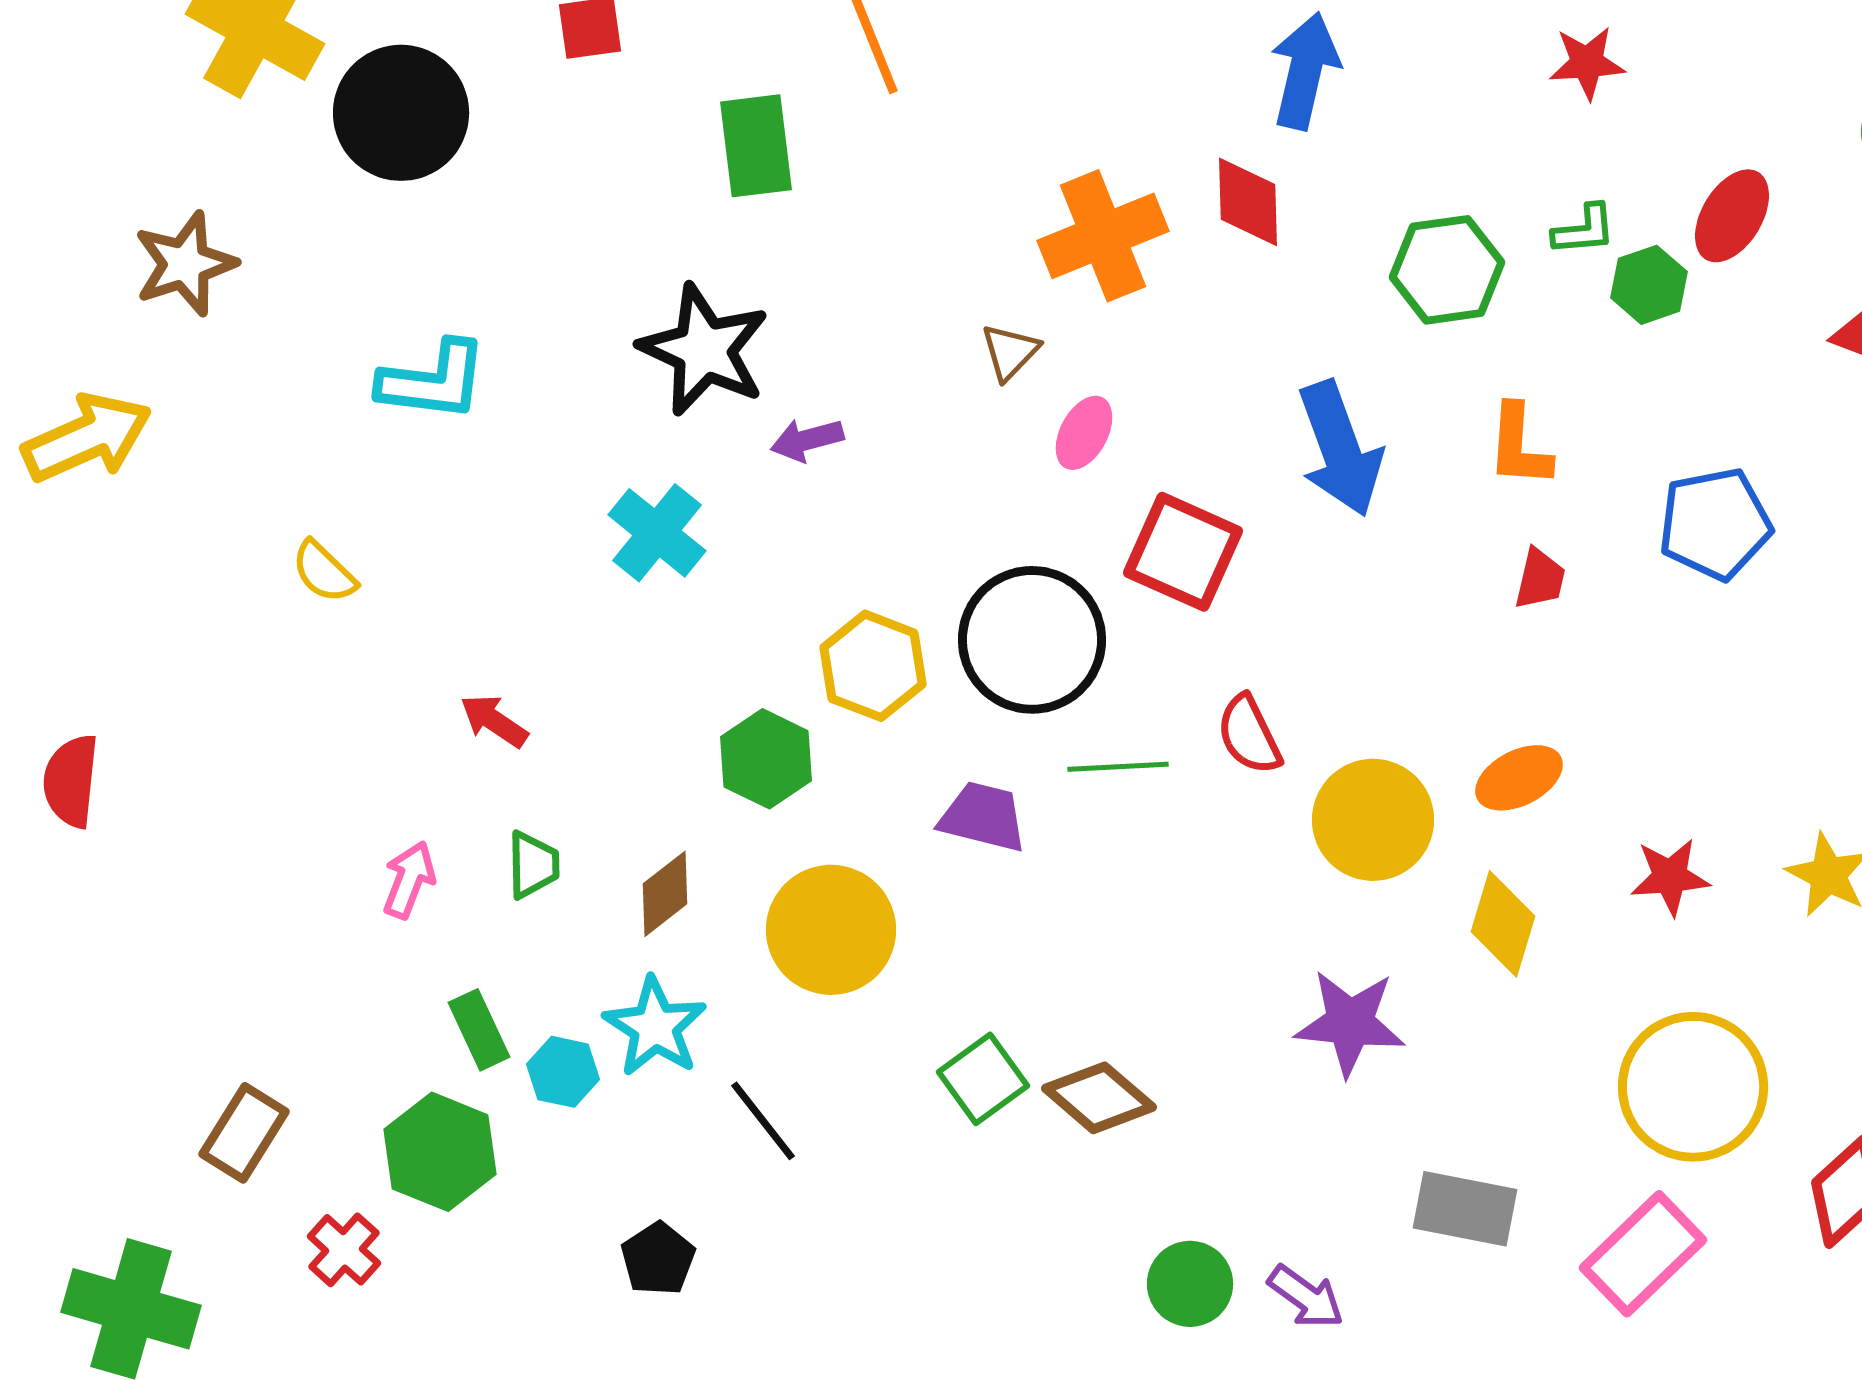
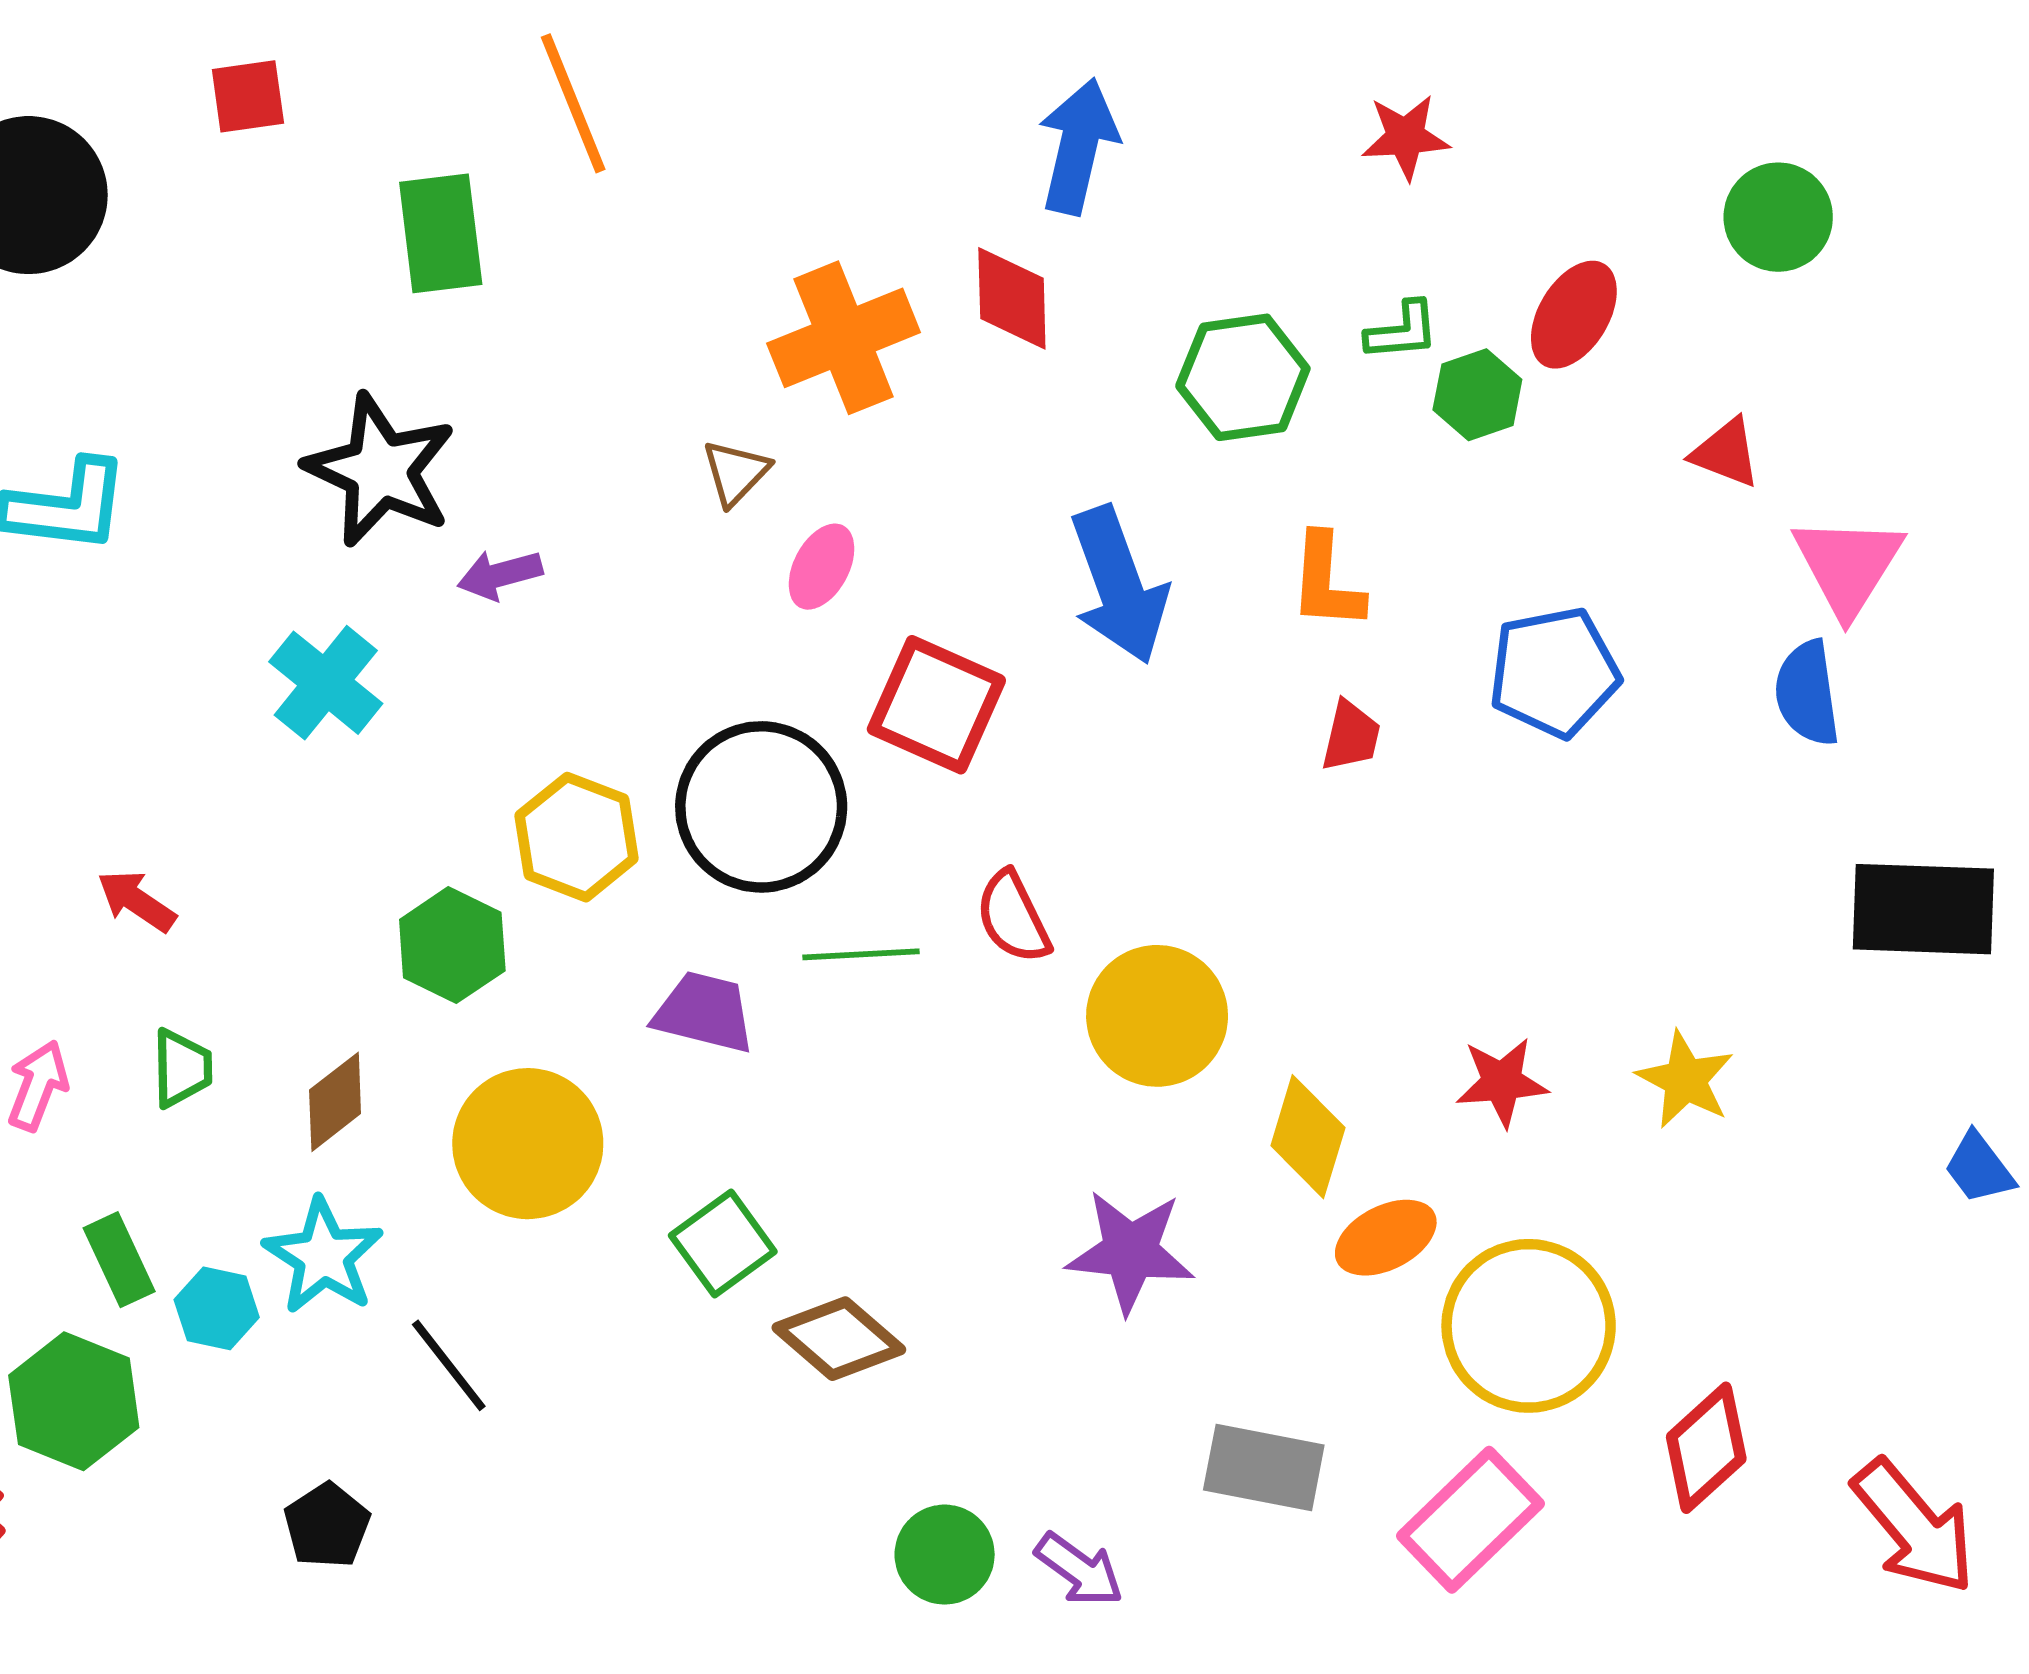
orange ellipse: (1519, 778) -> (1386, 1238), moved
green square: (983, 1079) -> (723, 1243), moved

